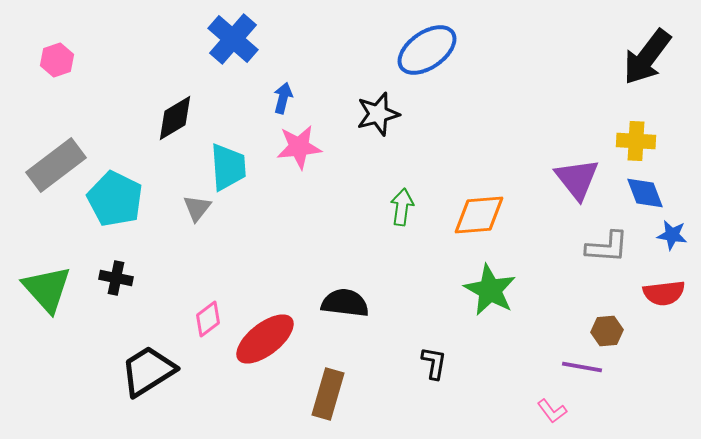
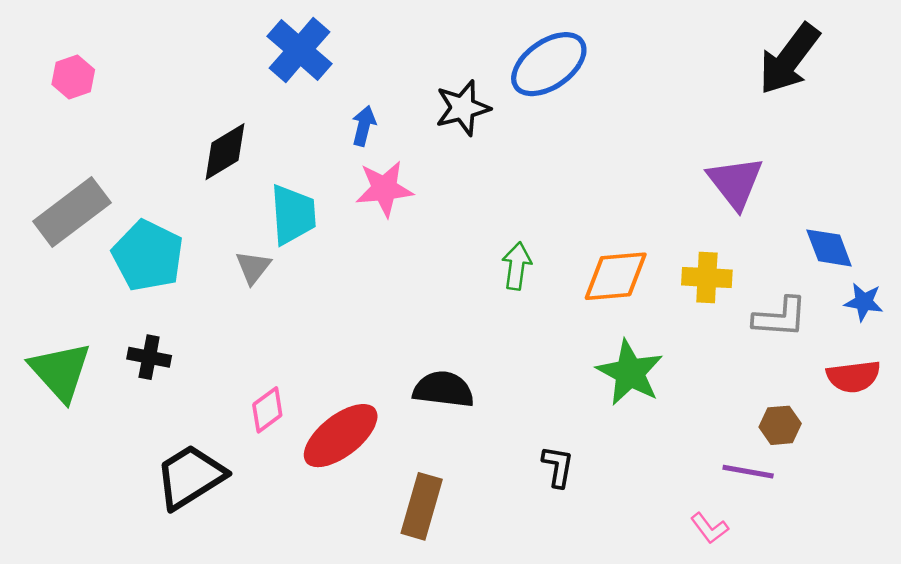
black arrow: (647, 57) -> (789, 59), moved
black star: (378, 114) -> (463, 108), moved
yellow cross: (636, 141) -> (707, 278), moved
purple triangle: (577, 179) -> (735, 182), moved

